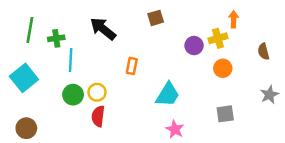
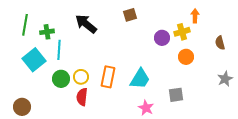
orange rectangle: (132, 66) -> (108, 77), moved, size x1.5
cyan square: (24, 78) -> (34, 60), moved
gray square: (225, 114) -> (176, 95), moved

